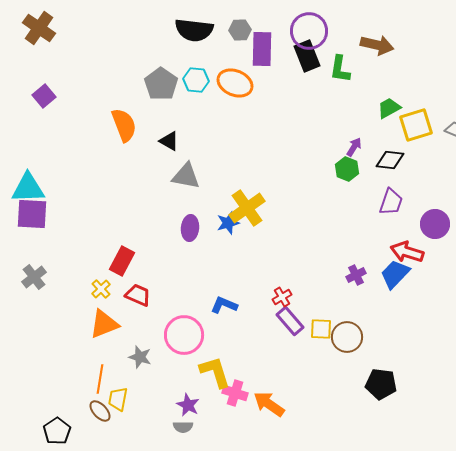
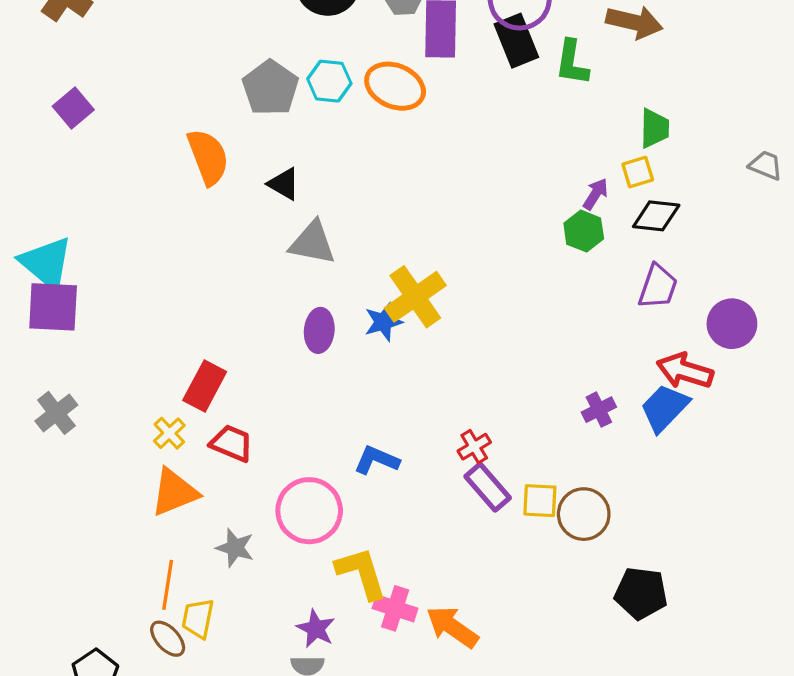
green trapezoid: (389, 108) -> (654, 128), turned 120
yellow square: (416, 125) -> (638, 172), moved, size x0.6
cyan triangle: (28, 188) -> (46, 263), turned 42

